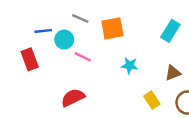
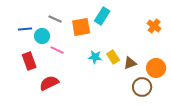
cyan rectangle: (170, 31) -> (102, 16), moved
red rectangle: (30, 59) -> (29, 61), moved
yellow rectangle: (152, 100) -> (113, 57), moved

